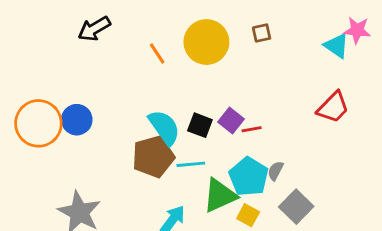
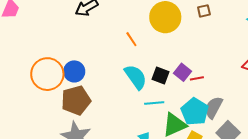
orange line: (157, 54) -> (131, 39), moved
brown pentagon: (153, 157) -> (76, 100), moved
gray semicircle: (275, 171) -> (214, 108), size x1.6

